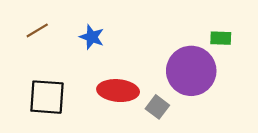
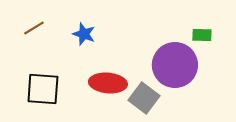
gray square: (157, 107) -> (144, 98), size x1.4

